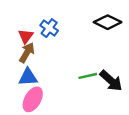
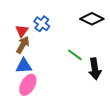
green line: (88, 76) -> (75, 55), moved, turned 49
black arrow: (111, 81) -> (95, 69), turned 40

